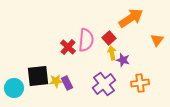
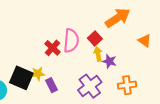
orange triangle: (157, 40) -> (145, 41), turned -32
black square: (38, 76) -> (21, 78), turned 30
yellow star: (56, 81) -> (38, 74), moved

